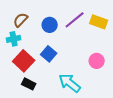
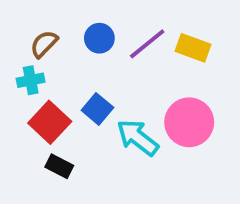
blue circle: (50, 25) -> (99, 38), moved
pink circle: (97, 61) -> (189, 122), size x1.6
cyan arrow: (70, 83) -> (138, 138), moved

